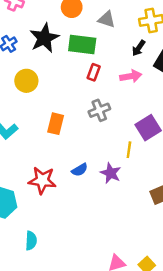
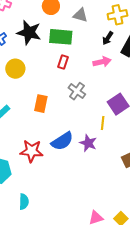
black star: (44, 38) -> (29, 32), turned -30
red rectangle: (94, 72) -> (63, 62), moved
gray cross: (99, 110) -> (77, 91), turned -30
blue semicircle: (80, 170) -> (62, 141), size x1.6

